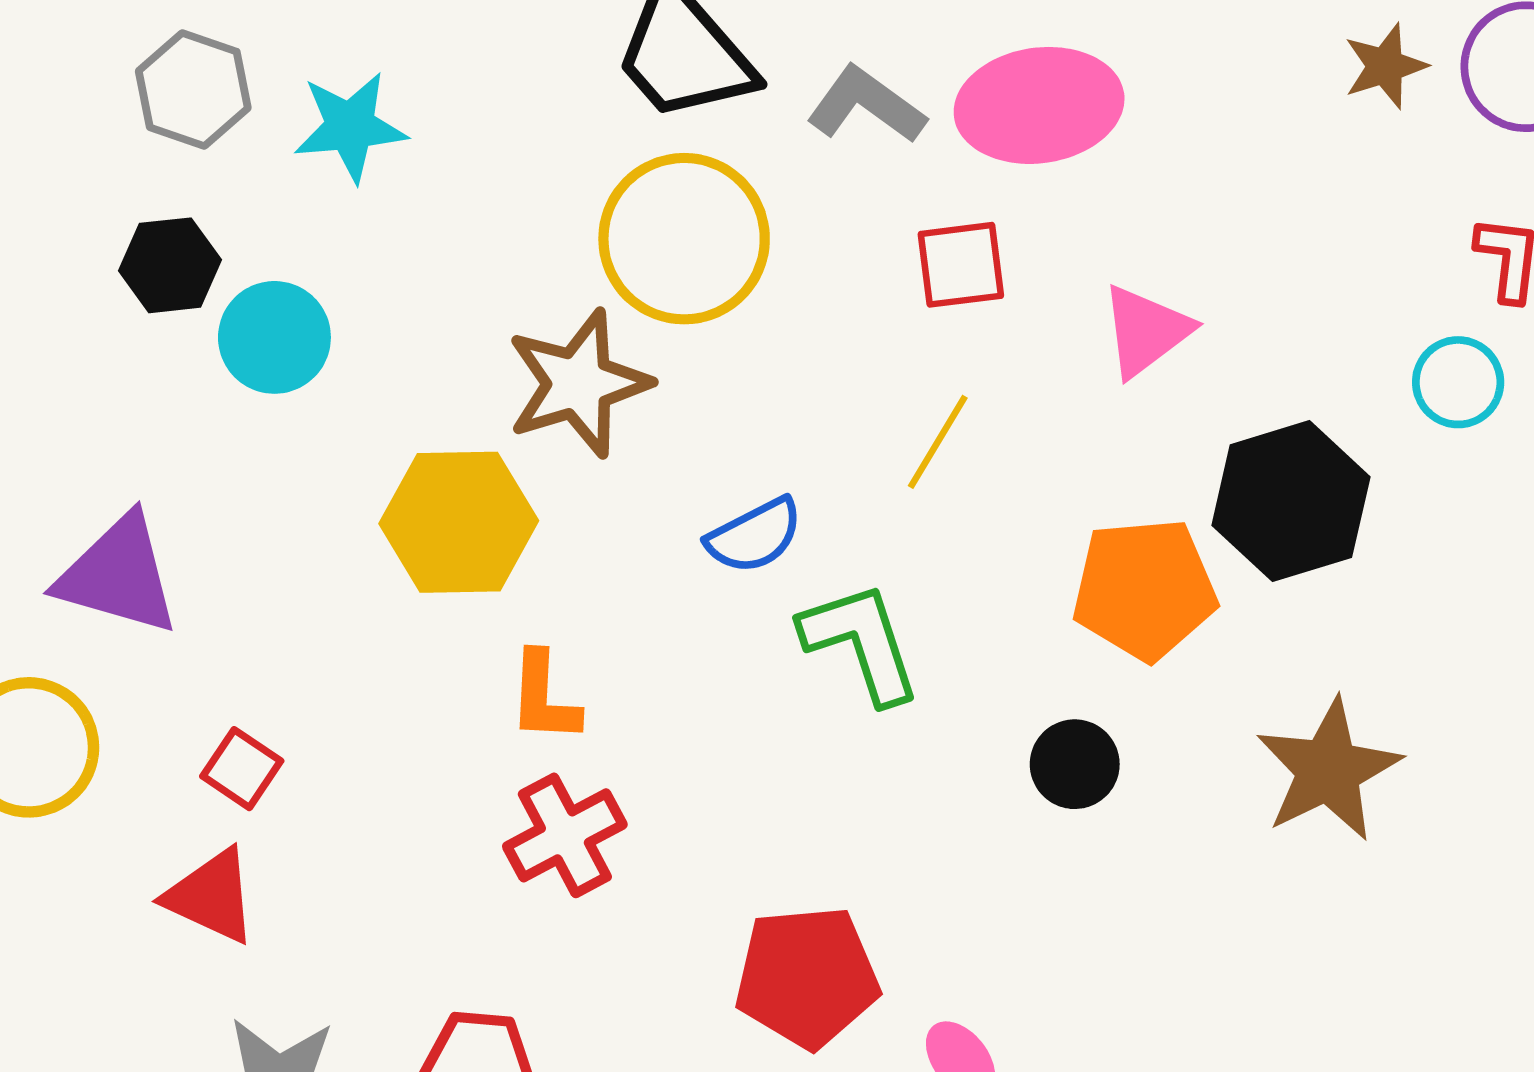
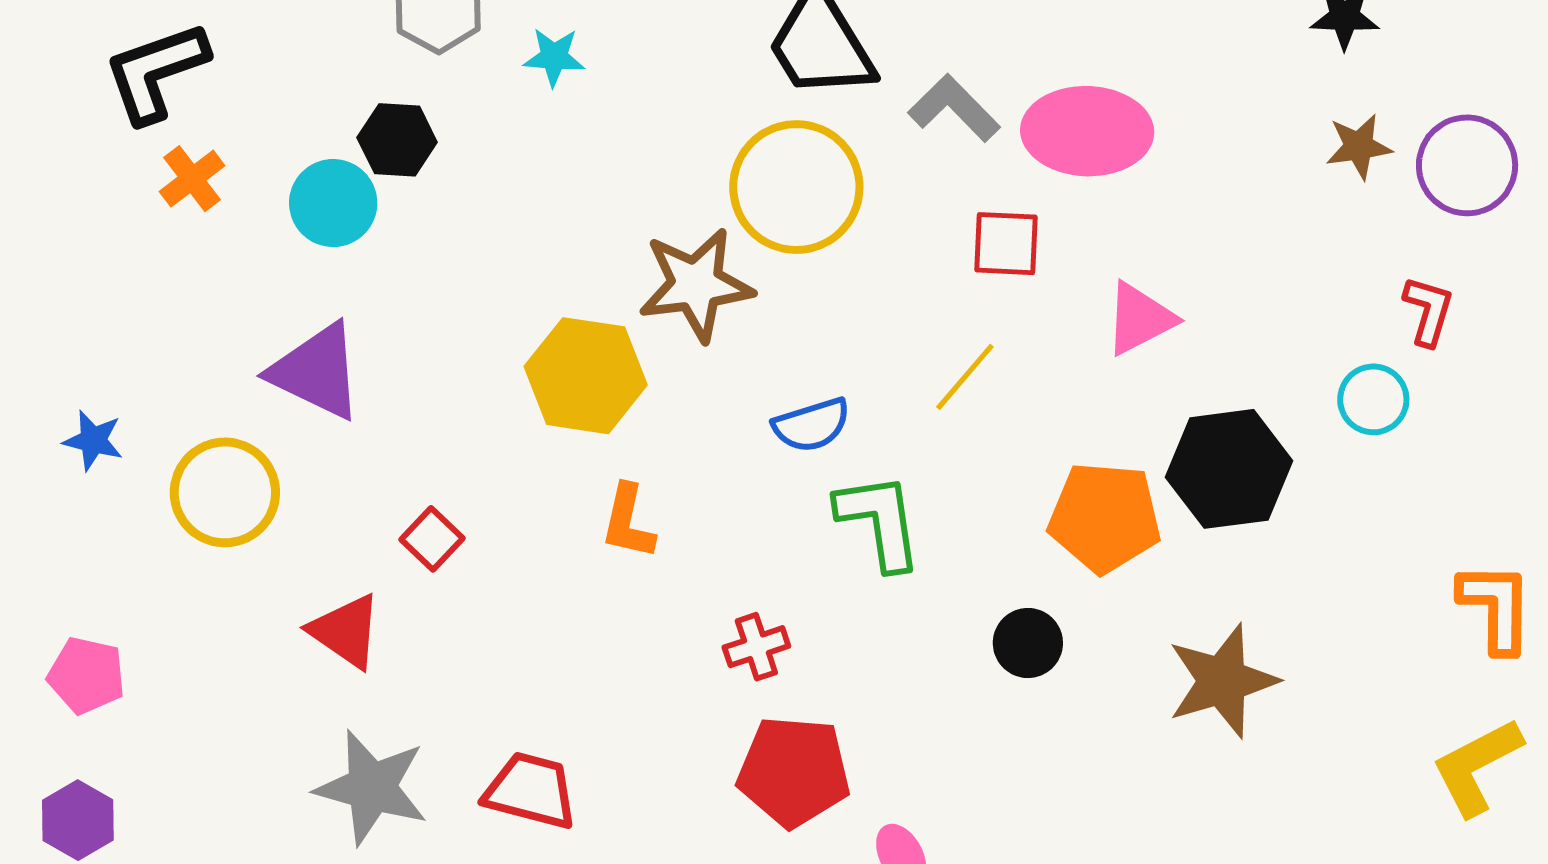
cyan star: (350, 127) -> (554, 57), size x0.7
cyan circle: (274, 337) -> (333, 203), moved
red square: (242, 769) -> (432, 539), moved
red cross: (565, 835) -> (756, 647), moved, size x0.7

